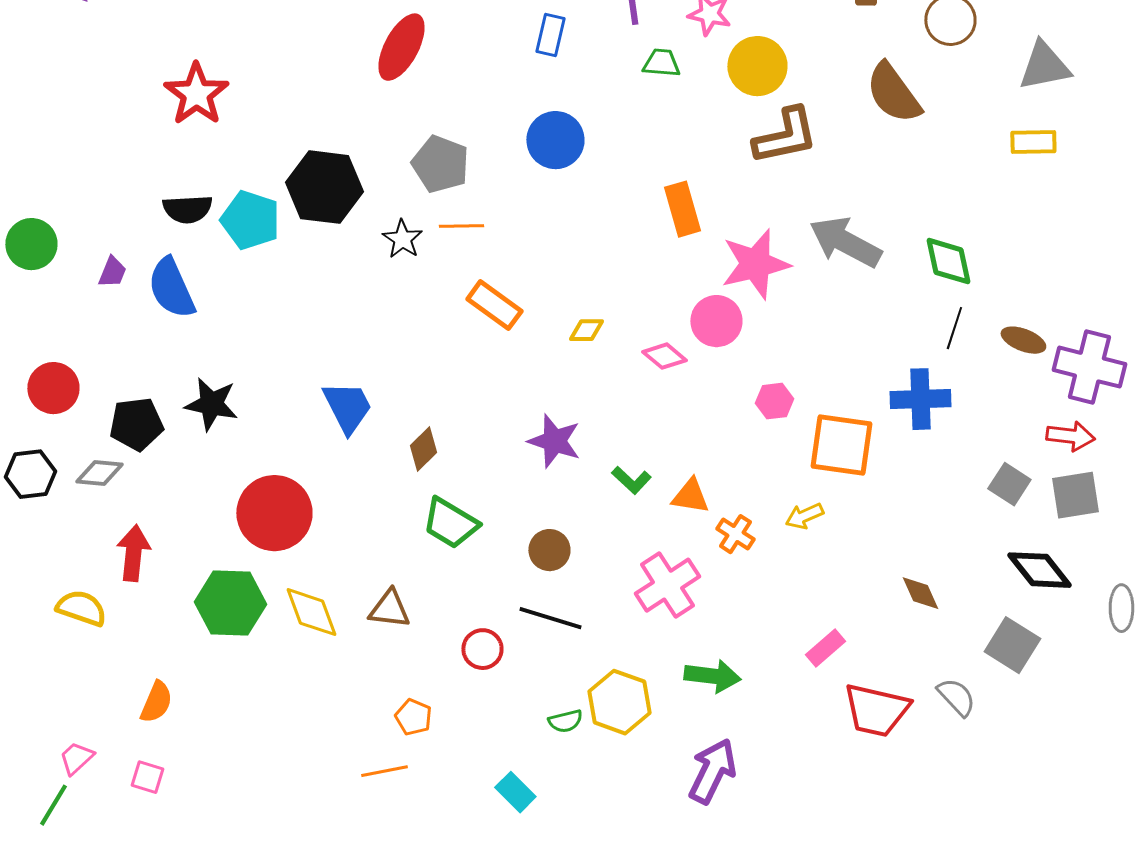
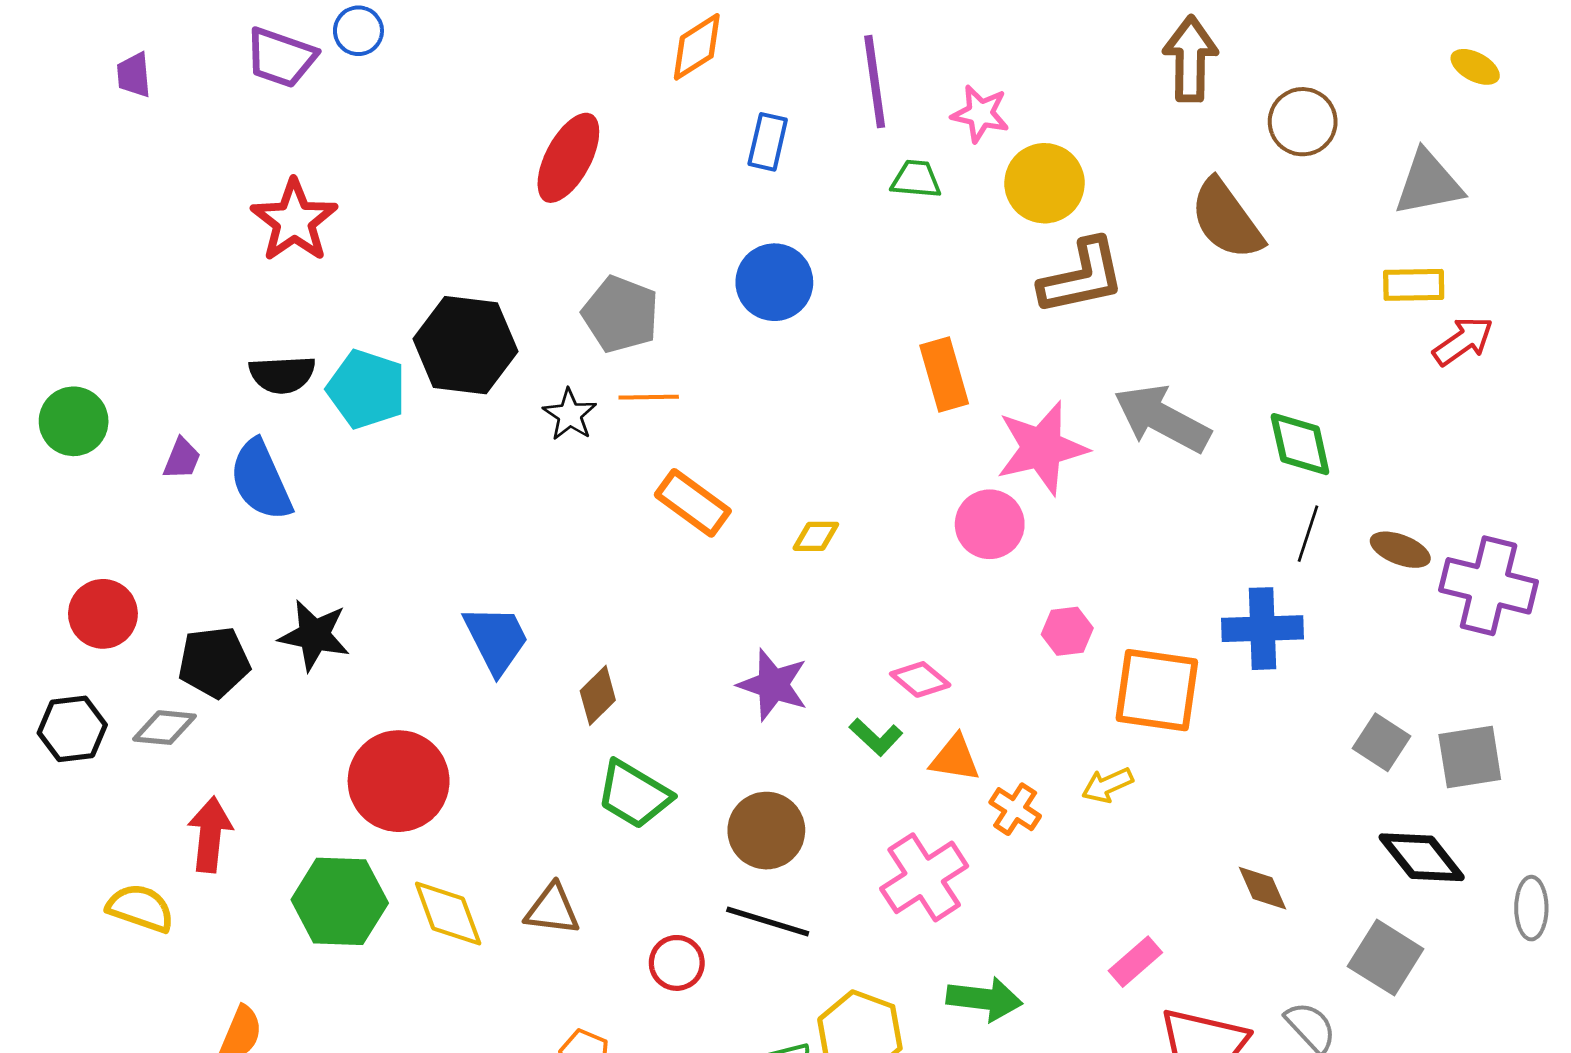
pink diamond: (664, 356) -> (920, 679), moved
red arrow: (1070, 436) -> (1463, 341), moved, turned -42
brown circle: (549, 550) -> (766, 831), size x1.4

